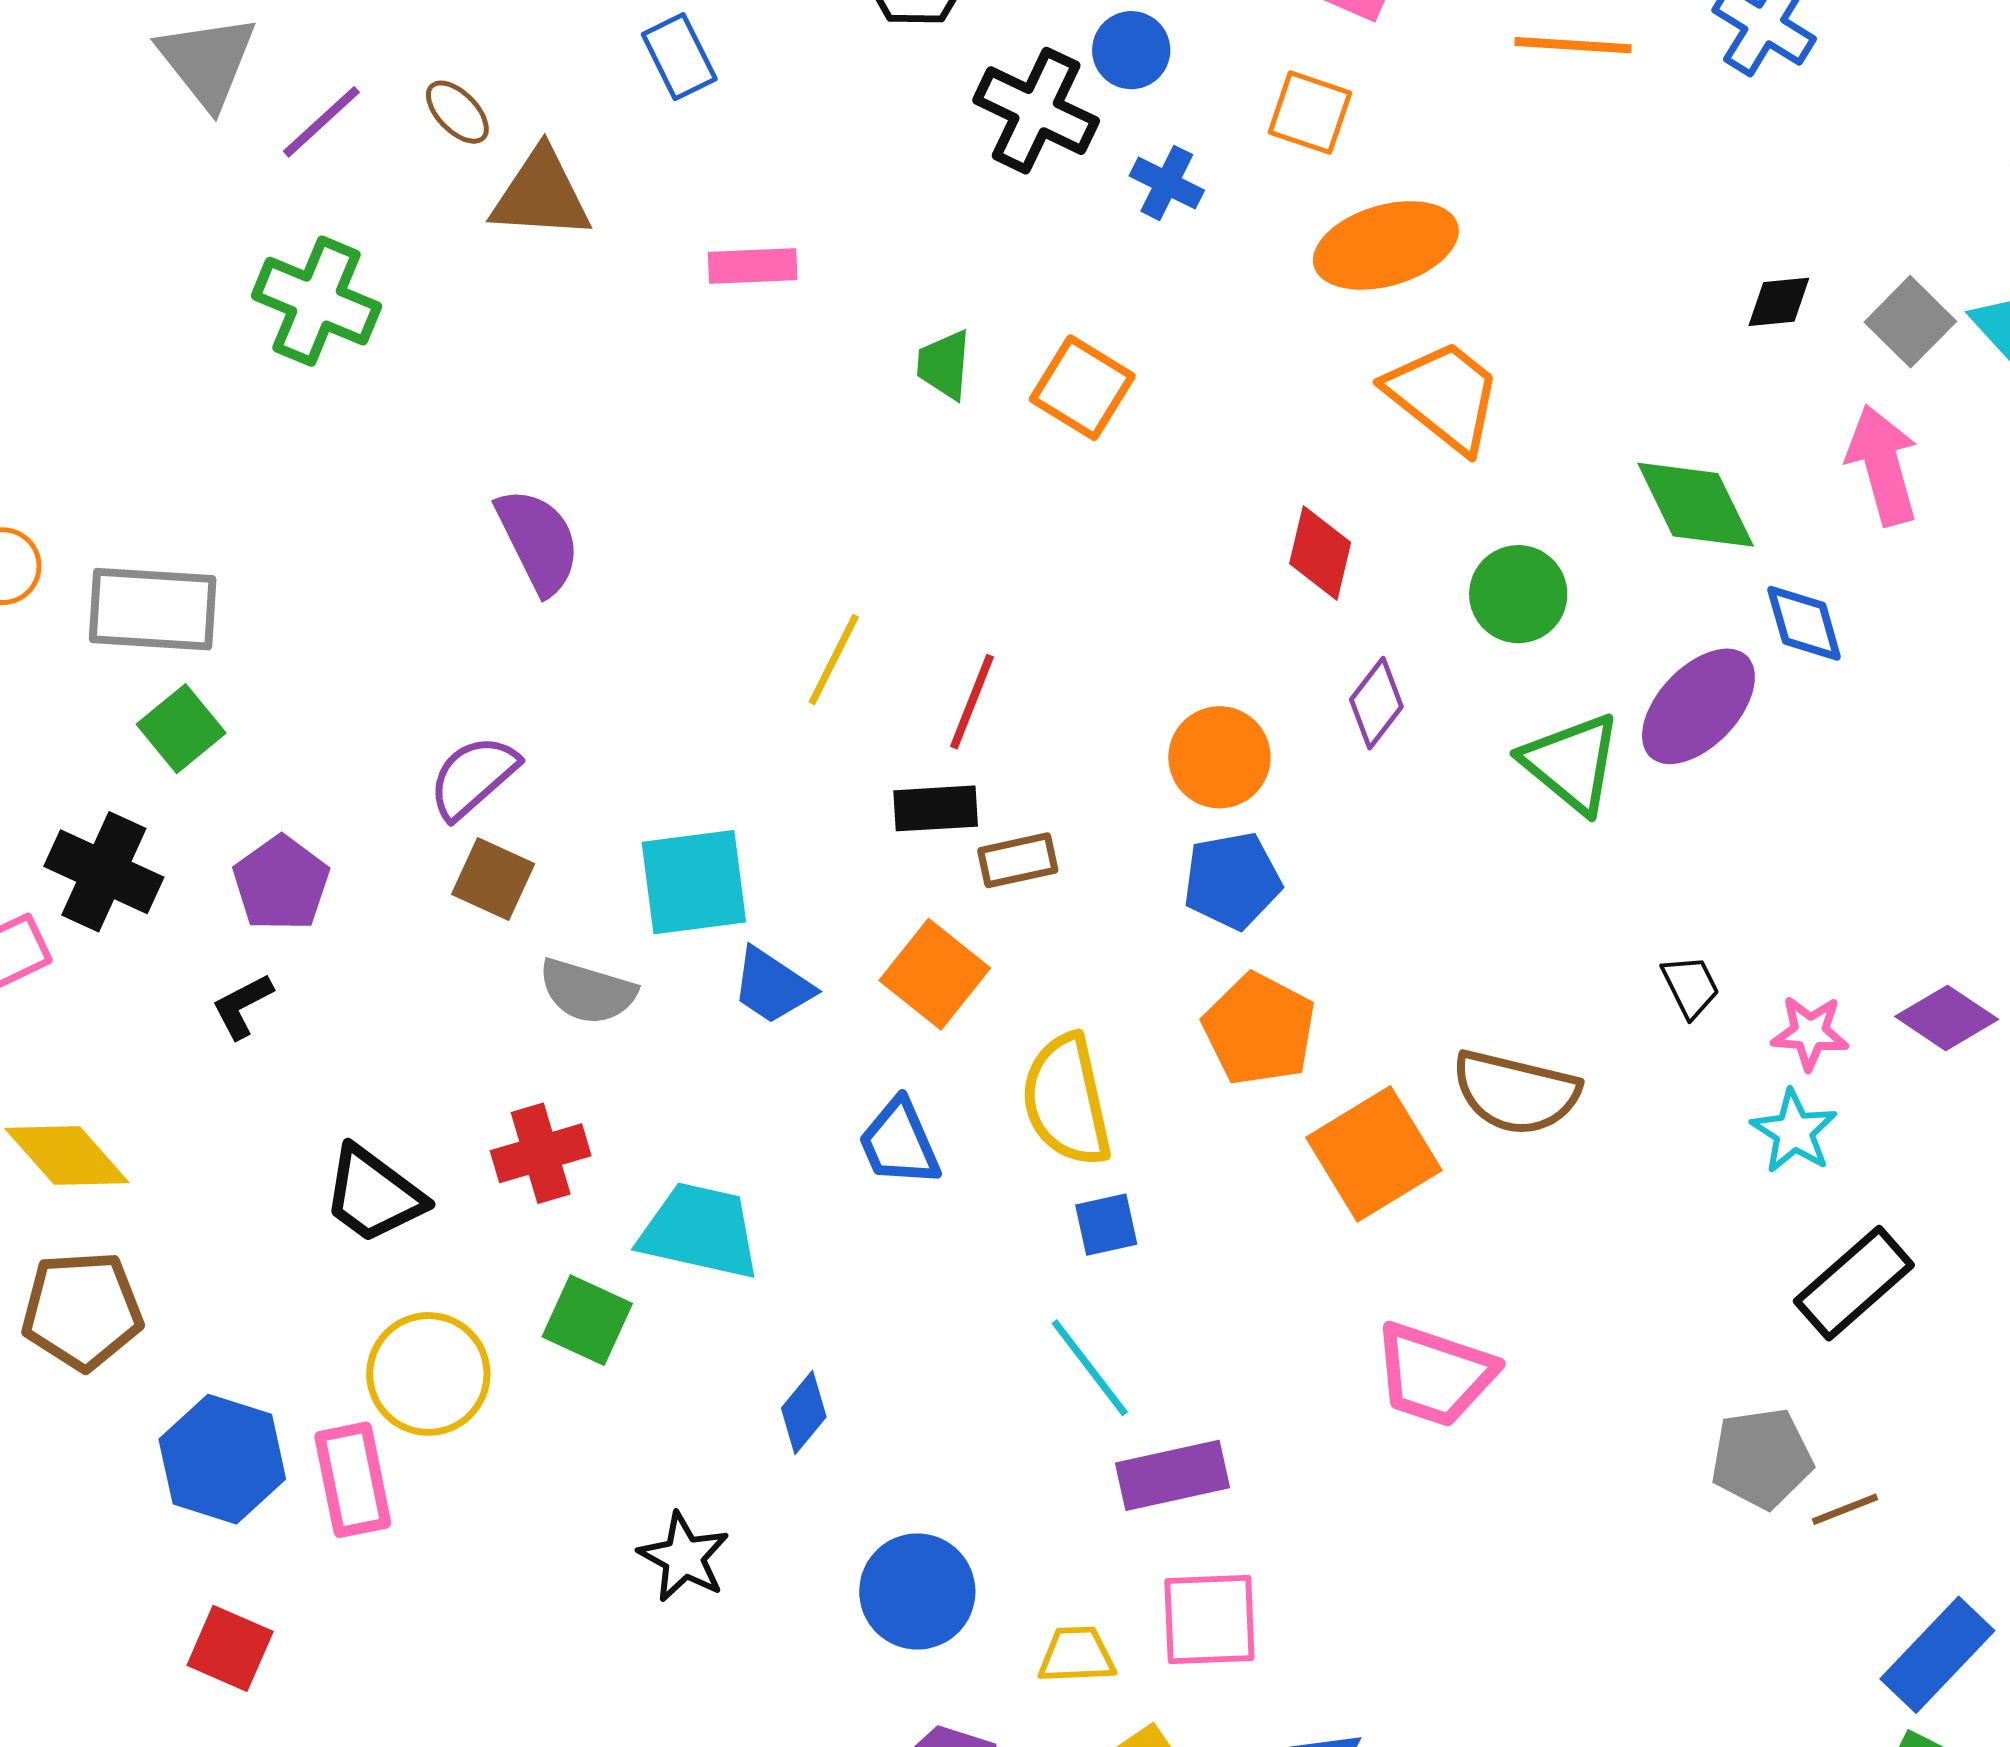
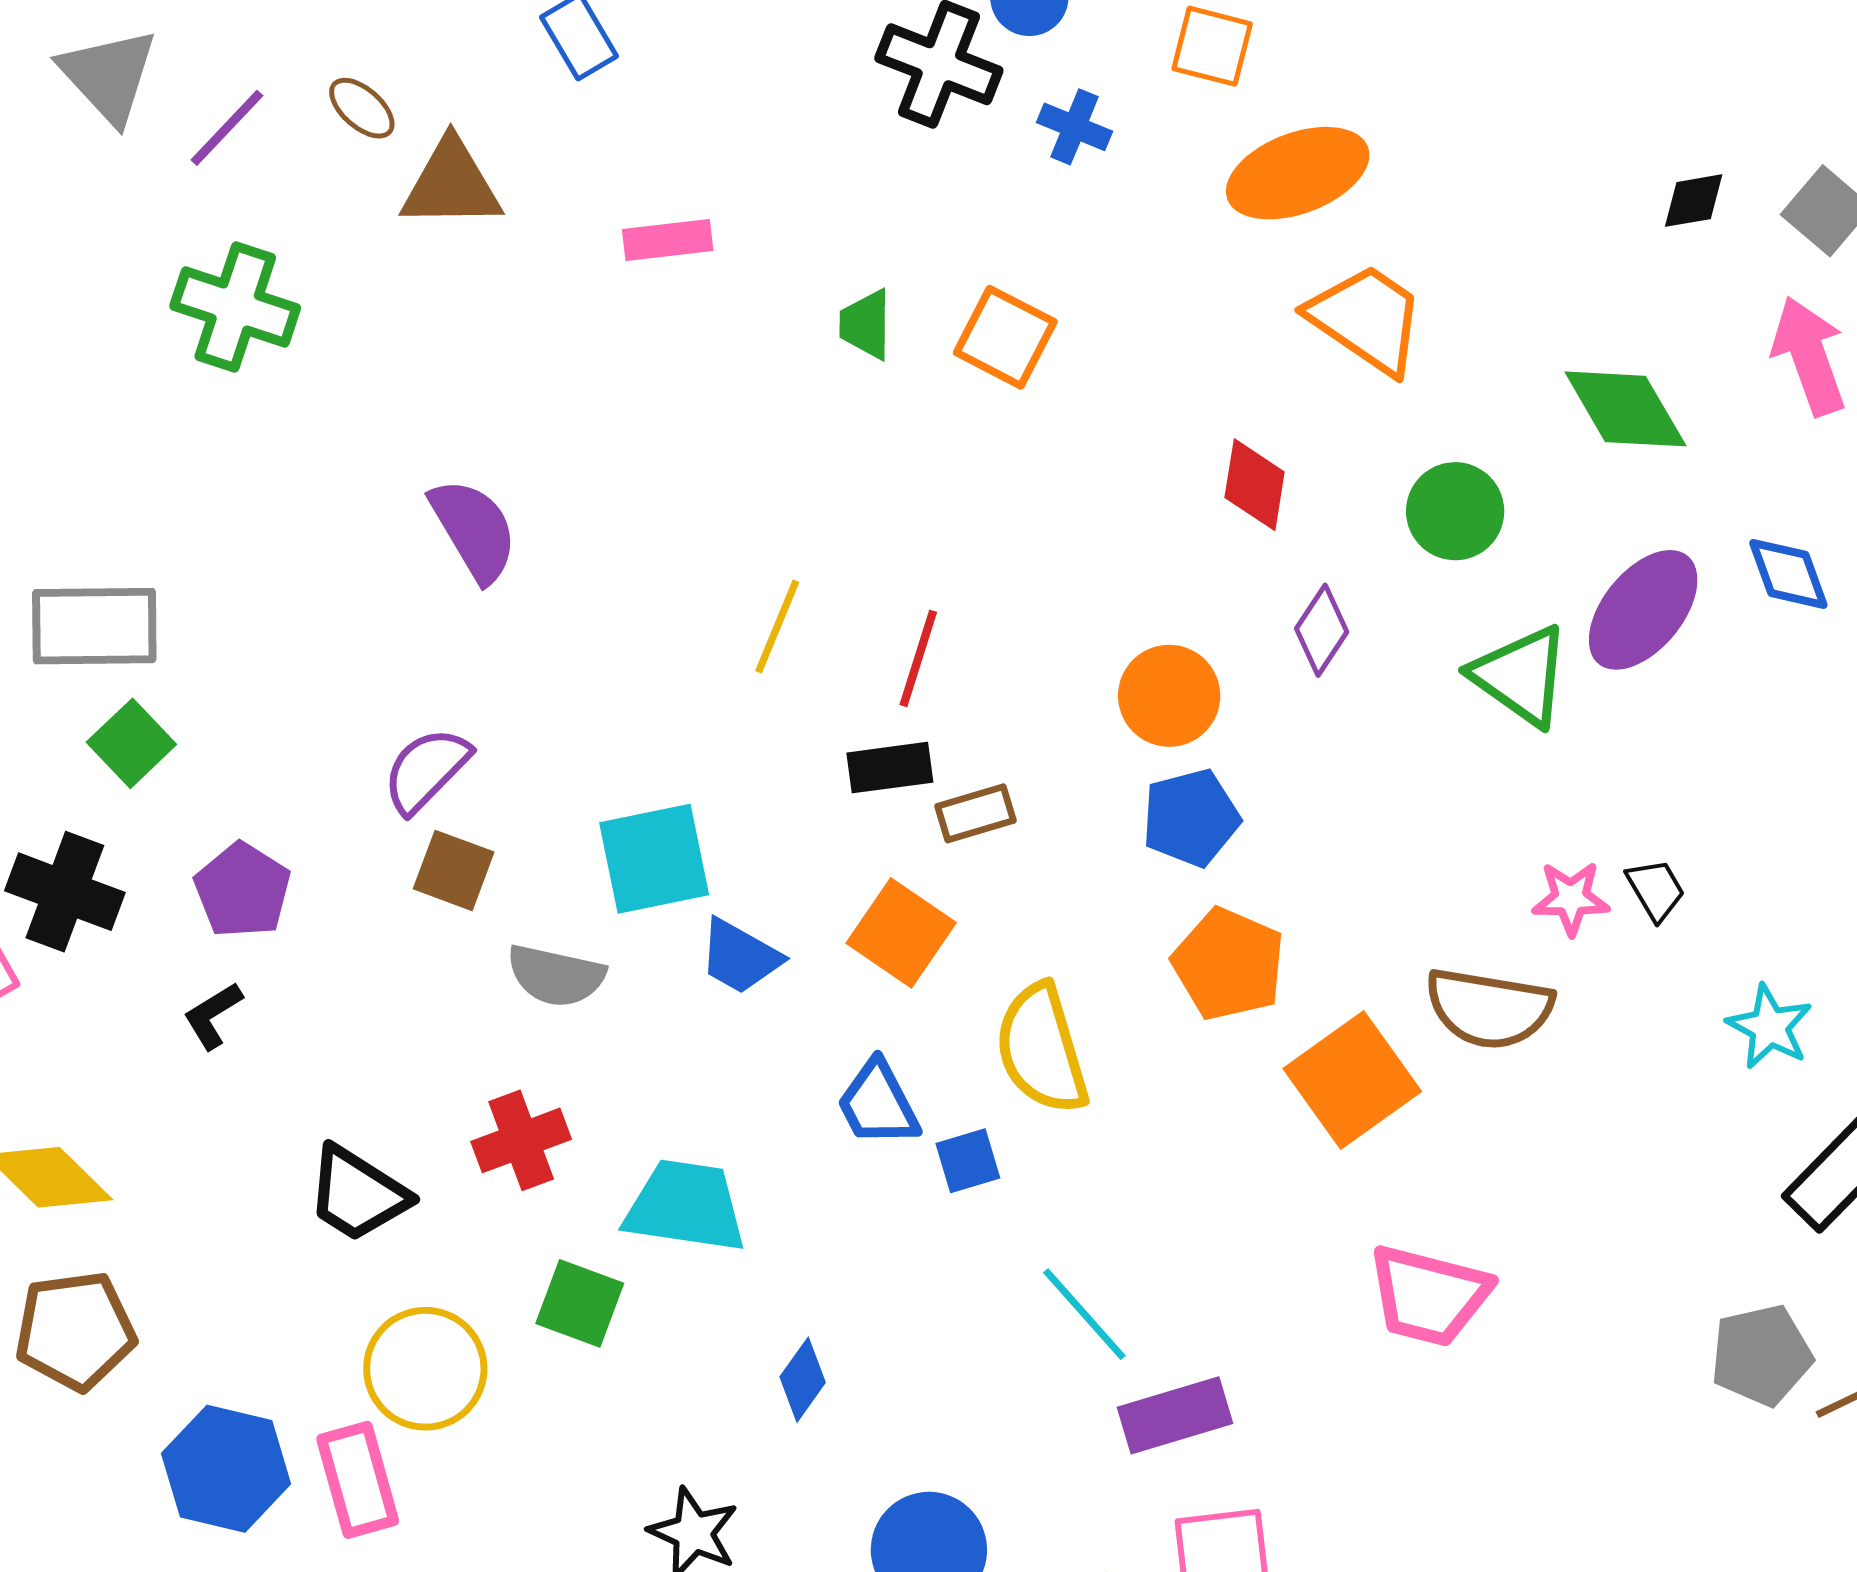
blue diamond: (1804, 623) -> (1788, 574), moved
pink star: (1810, 1033) -> (1571, 898), moved
blue square: (1106, 1225) -> (968, 1161), moved

